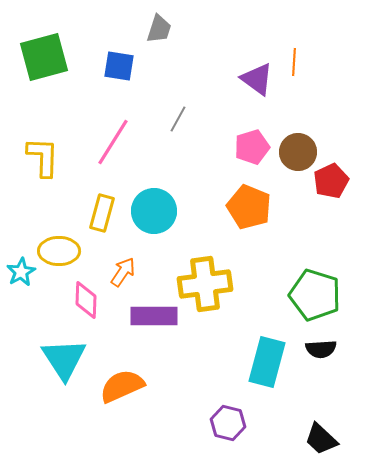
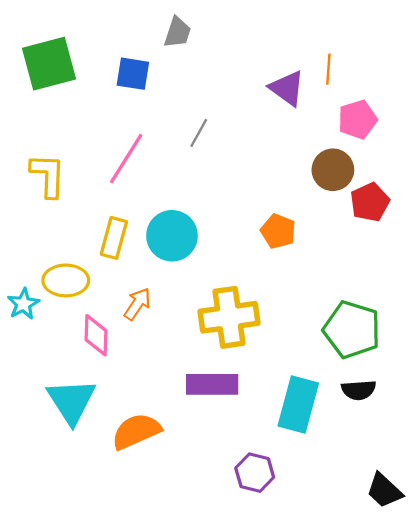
pink pentagon: (252, 147) -> (357, 120), moved
orange pentagon: (249, 207) -> (278, 231), size x0.7
purple rectangle: (154, 316) -> (212, 384), moved
black trapezoid: (321, 439) -> (384, 491), moved

